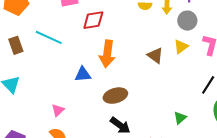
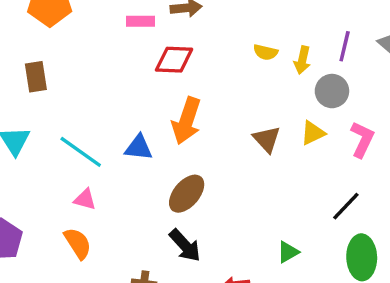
cyan line: (49, 37) -> (81, 152), moved
brown ellipse: (115, 96) -> (187, 194), turned -45
pink triangle: (58, 110) -> (85, 199), turned 48

